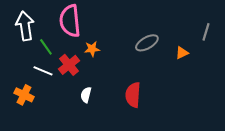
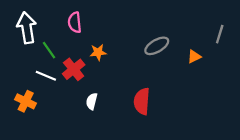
pink semicircle: (70, 21) -> (75, 22), size x0.6

